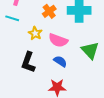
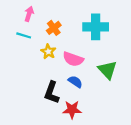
orange cross: (49, 11) -> (54, 28), moved
black L-shape: (28, 62) -> (52, 92), moved

